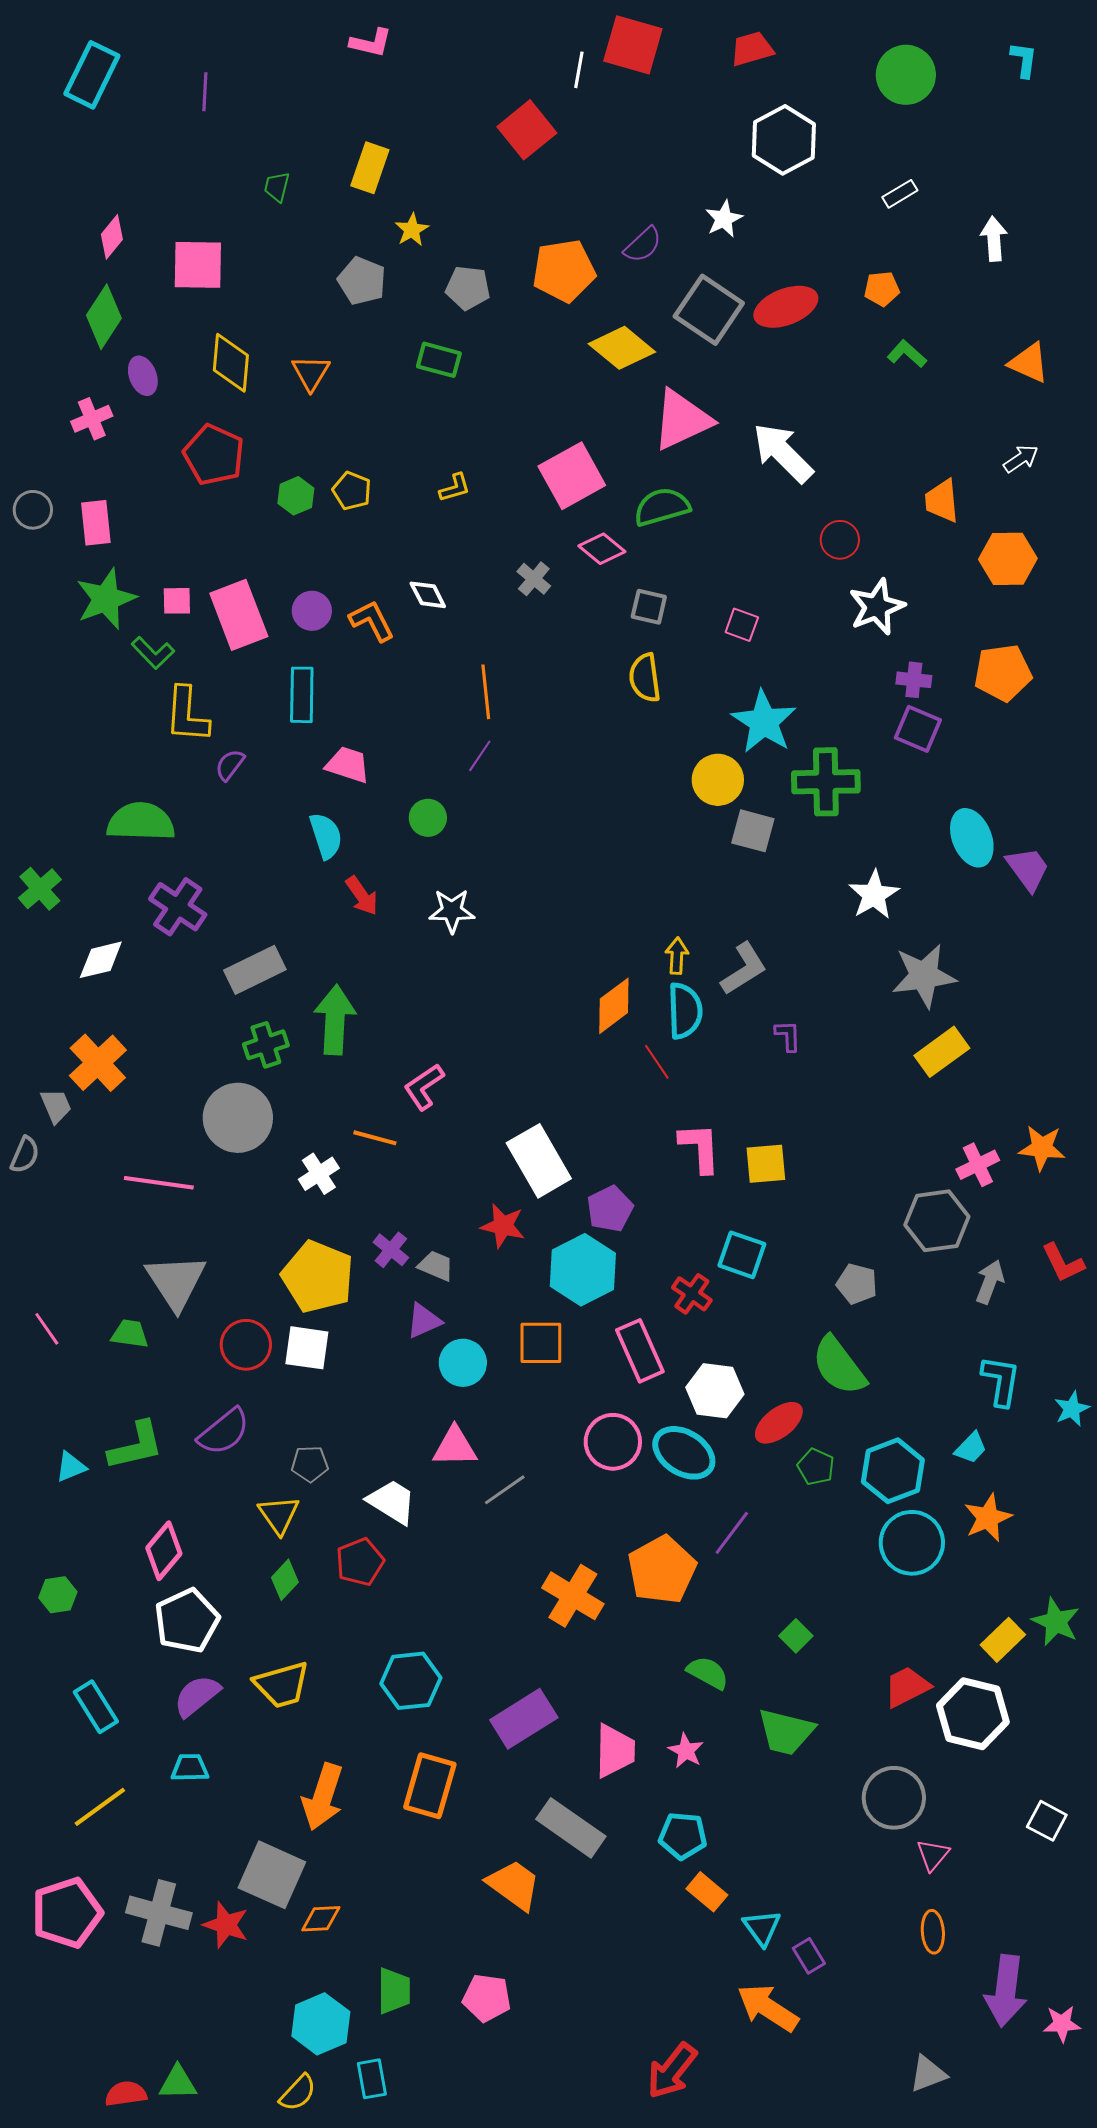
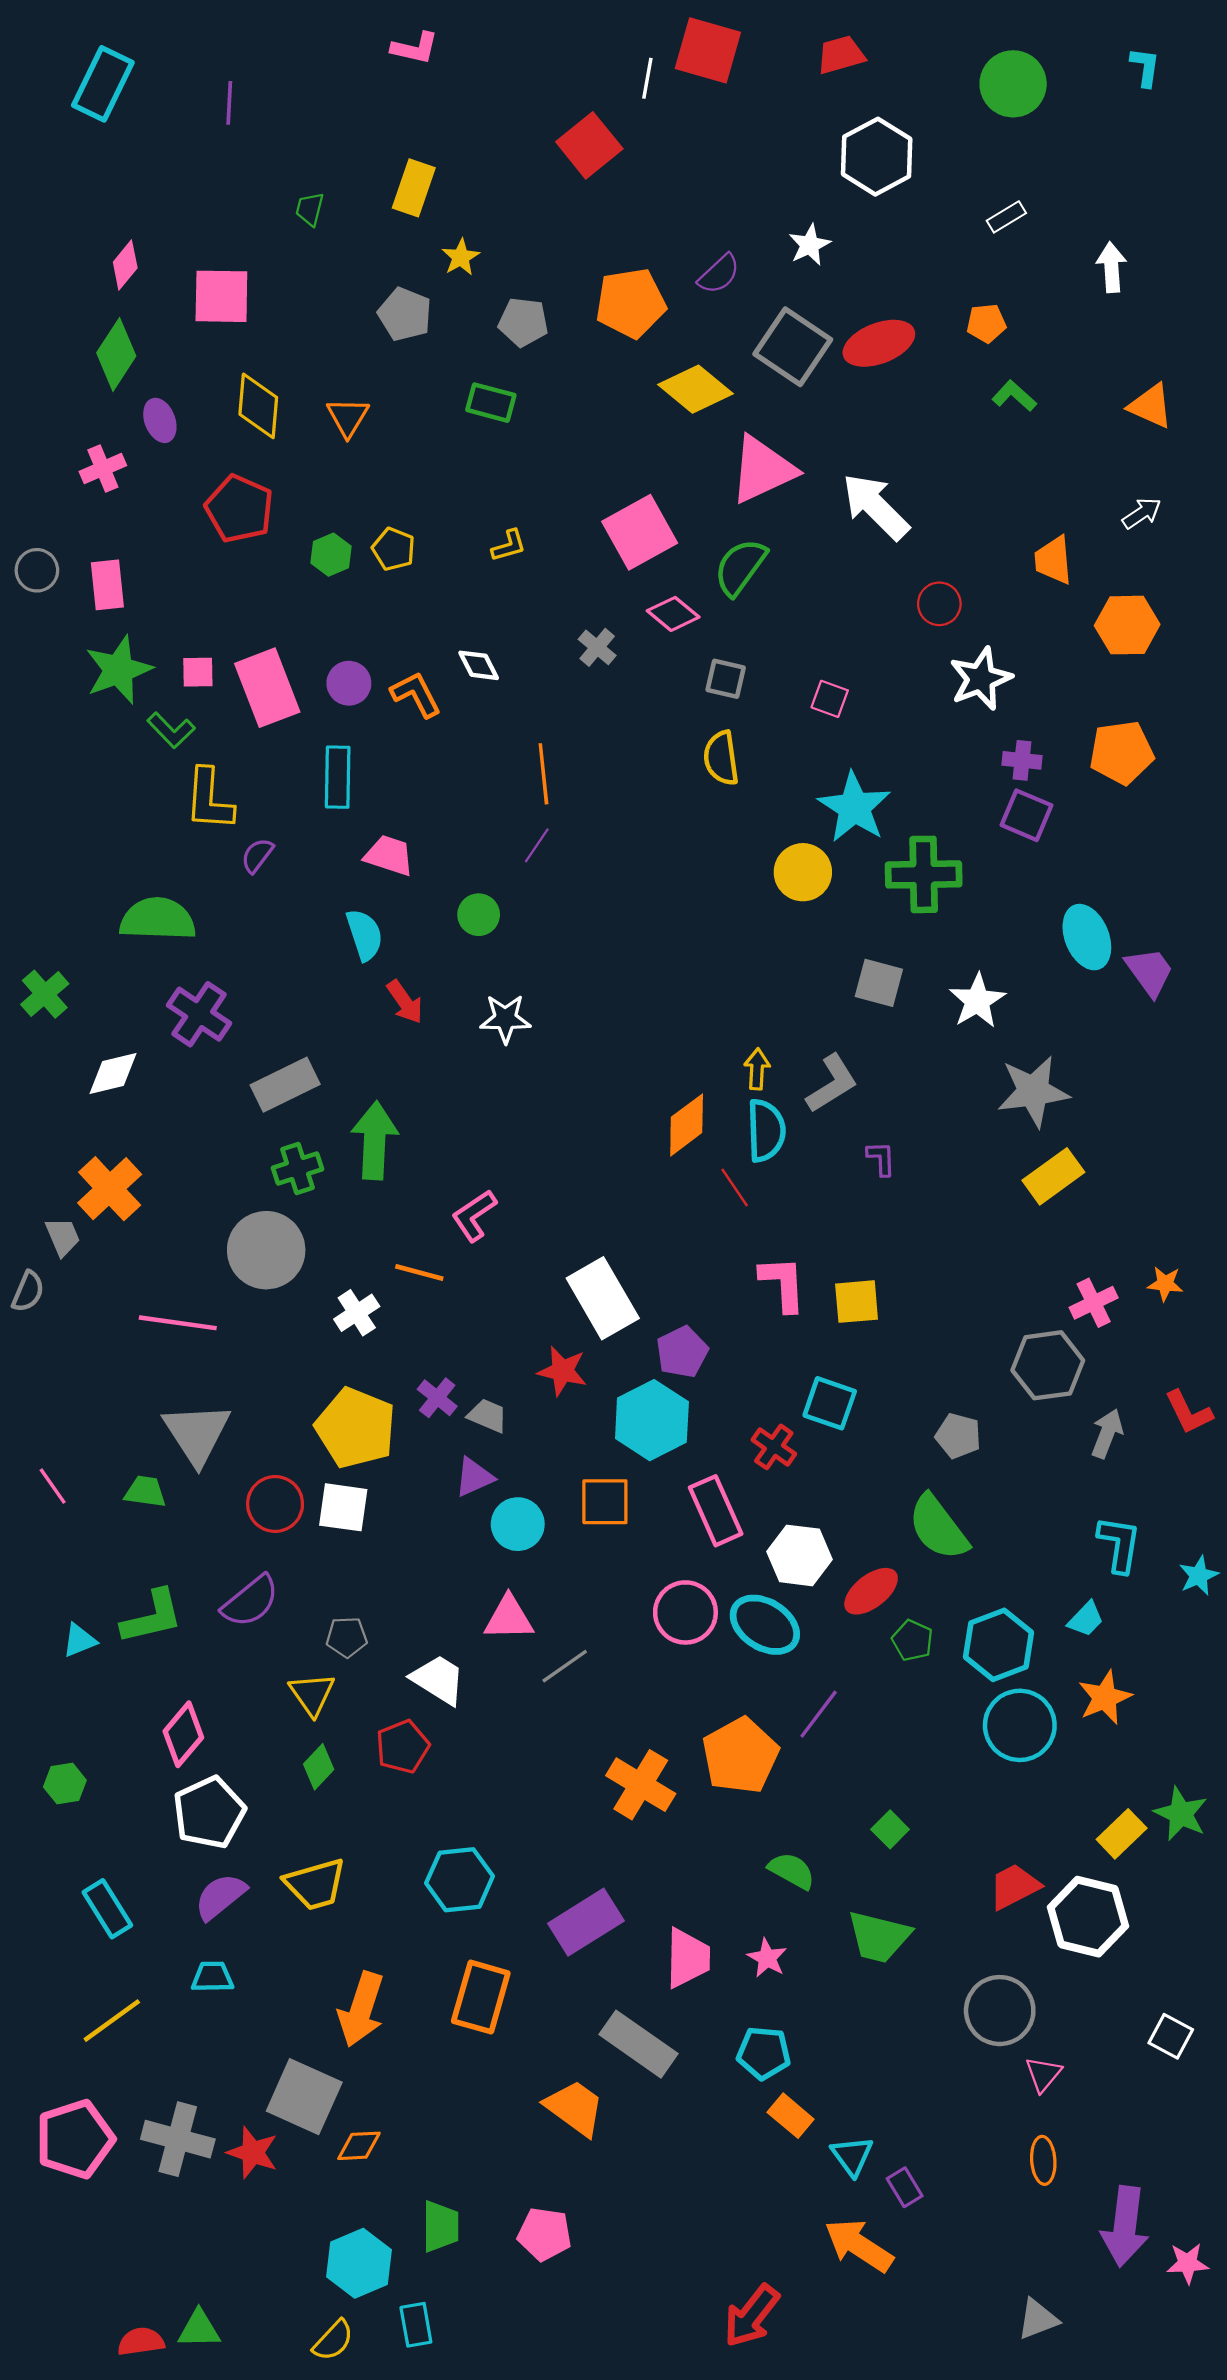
green semicircle: (662, 507) -> (740, 567), turned -38
gray square: (753, 831) -> (879, 983), moved
orange star: (1042, 1148) -> (1165, 1284), size x0.7

